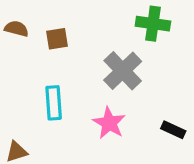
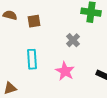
gray cross: (123, 71) -> (73, 40), size x0.6

